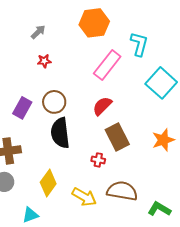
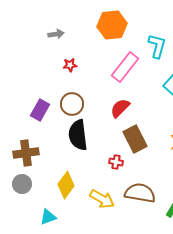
gray arrow: (38, 32) -> (56, 34), turned 35
red star: (44, 61) -> (70, 65), moved

